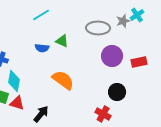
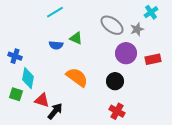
gray star: (123, 21) -> (137, 29), moved
gray ellipse: (98, 28) -> (112, 25), turned 35
black circle: (117, 92) -> (115, 81), moved
red triangle: (17, 103) -> (42, 100), moved

